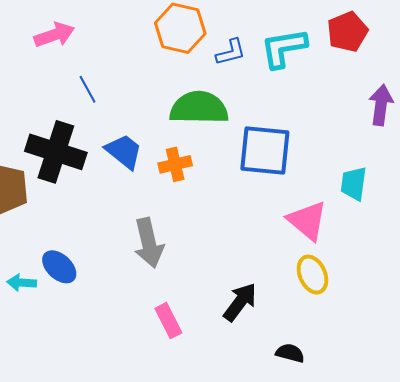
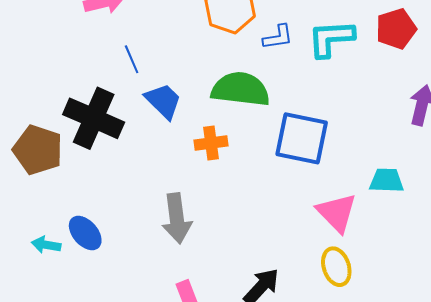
blue trapezoid: (124, 151) -> (163, 101), moved
cyan trapezoid: (354, 184) -> (387, 181), turned 78

